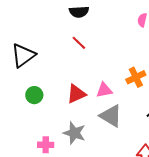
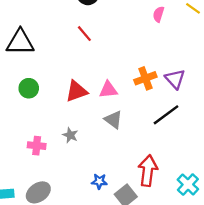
black triangle: (23, 55) -> (20, 42), turned 32
gray triangle: (111, 116) -> (113, 120), size x0.7
gray star: (74, 133) -> (70, 135), size x0.6

